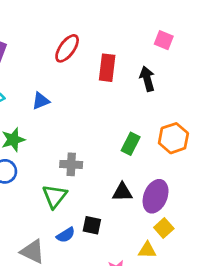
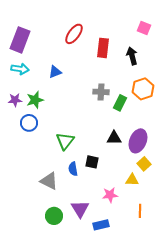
orange hexagon: (173, 138) -> (143, 89), moved
gray cross: (71, 164) -> (101, 92), moved
blue semicircle: (66, 235) -> (73, 169), turned 112

